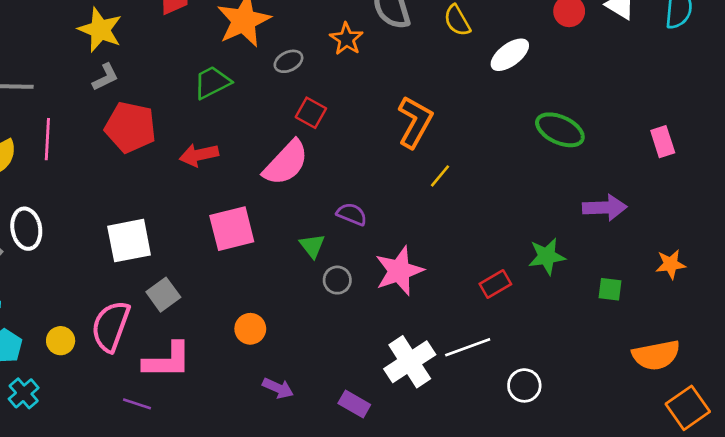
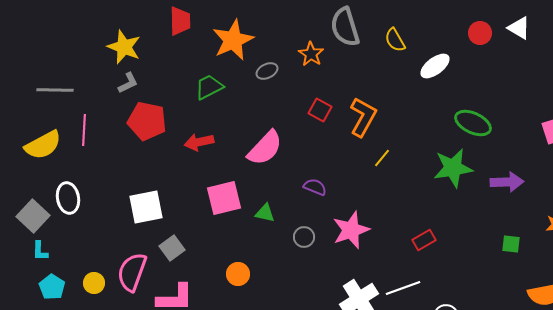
red square: (311, 113) -> (320, 110), moved
green triangle: (312, 246) -> (265, 213), moved, turned -40
green star: (547, 256) -> (453, 168), moved, size x1.4

